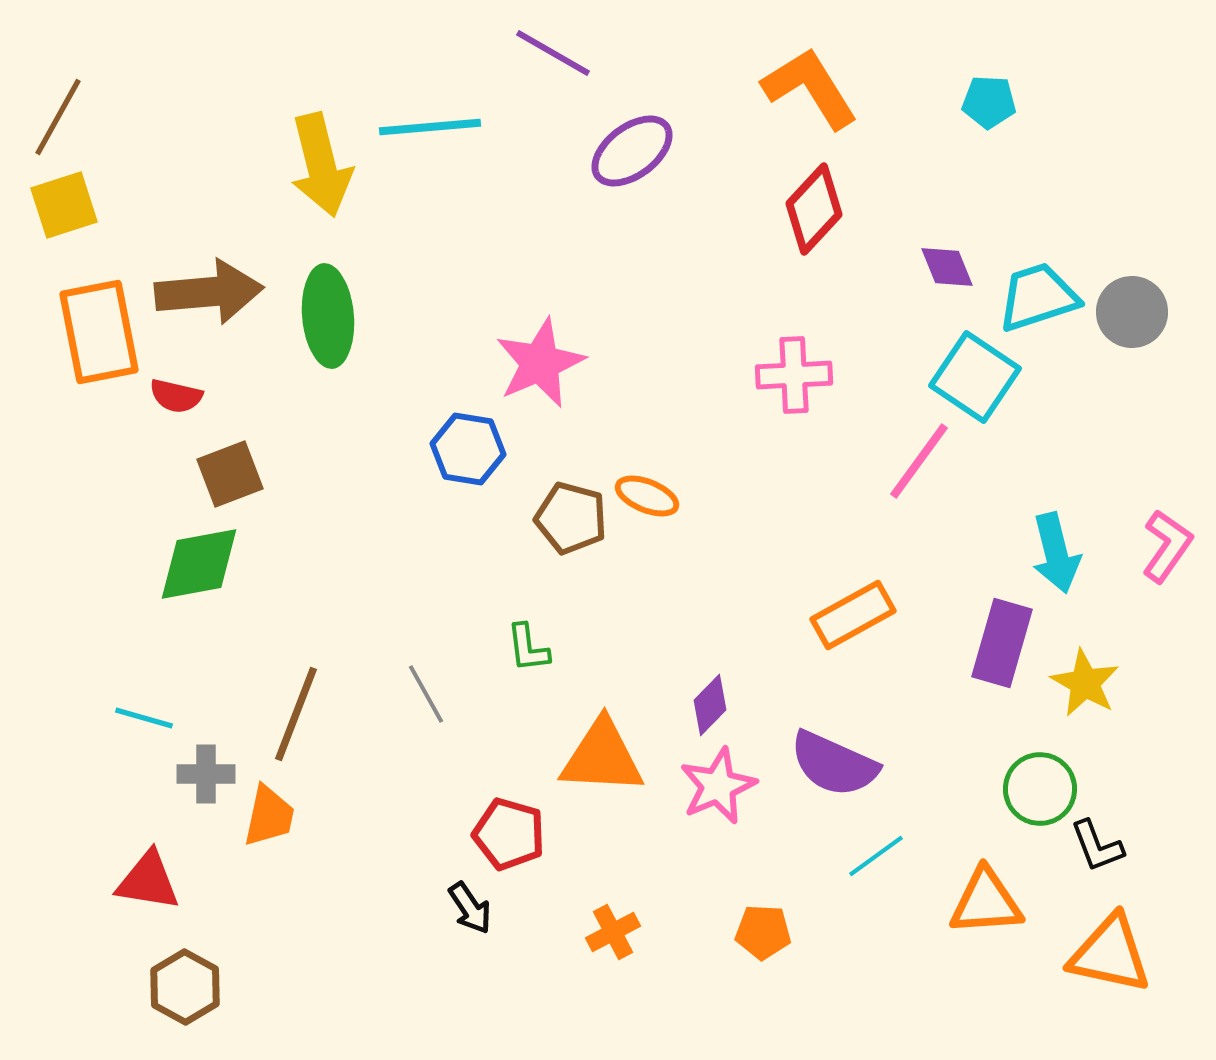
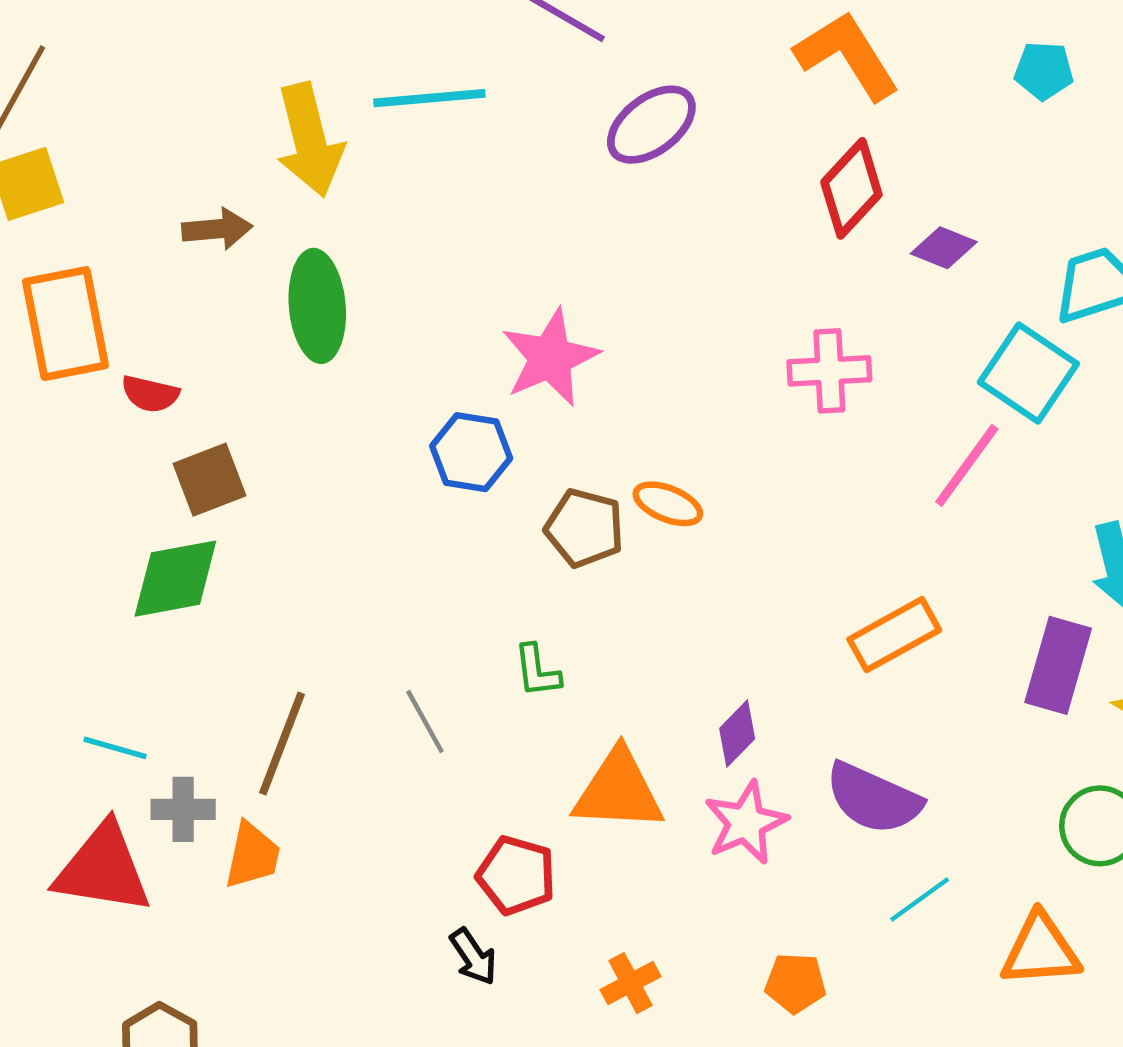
purple diamond: (947, 267) -> (944, 248), moved, turned -46
brown arrow: (209, 292) -> (217, 229), moved, size x0.6
red triangle: (148, 881) -> (103, 869), moved, size x1.4

